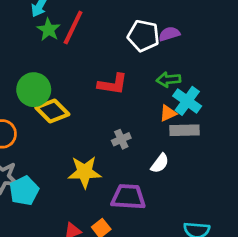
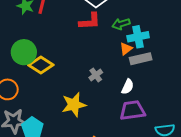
red L-shape: (113, 84) -> (90, 21), moved
cyan cross: (187, 101) -> (138, 37), turned -35
purple trapezoid: (128, 197) -> (132, 110), moved

